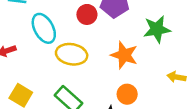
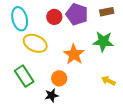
orange circle: (127, 94) -> (59, 78), moved

